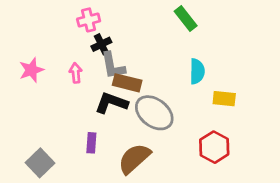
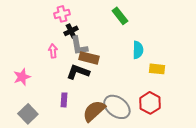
green rectangle: (186, 19) -> (120, 16), moved
pink star: (31, 70) -> (22, 77), moved
gray ellipse: (154, 113) -> (117, 107), moved

